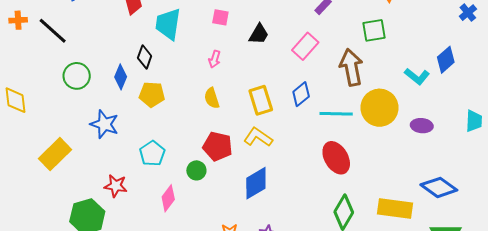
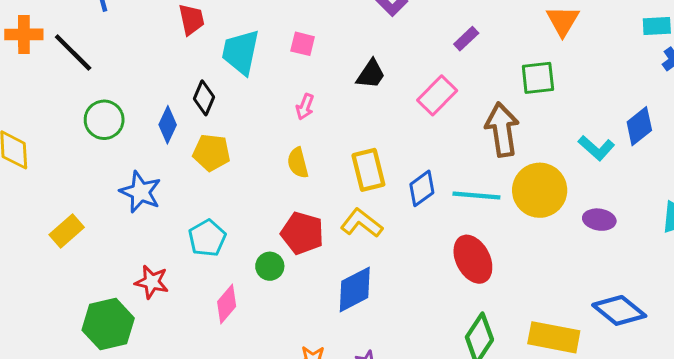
pink square: (220, 17) -> (303, 44), moved
orange cross: (18, 20) -> (24, 34), size x1.4
blue diamond: (301, 94) -> (422, 188), moved
yellow rectangle: (55, 154) -> (67, 231), size x0.7

